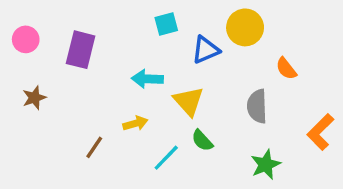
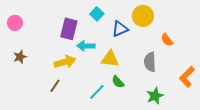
cyan square: (166, 24) -> (97, 14), turned -32
purple rectangle: (81, 50) -> (69, 29), moved
yellow triangle: (188, 101) -> (110, 59), turned -42
yellow arrow: (135, 123) -> (65, 62), moved, size x1.5

